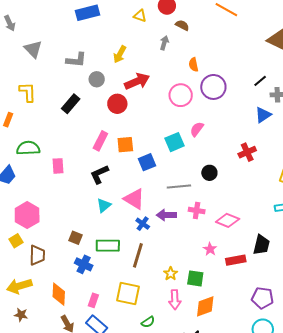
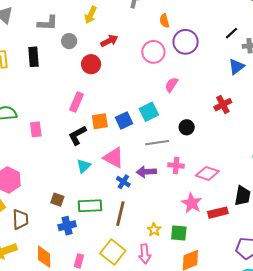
red arrow: (137, 81) -> (109, 41), size x0.7
black rectangle: (71, 104) -> (33, 57), moved, turned -42
cyan square: (175, 142) -> (149, 112), moved
orange square: (125, 145) -> (100, 121), moved
pink star: (210, 249) -> (192, 203), size x1.5
blue cross: (84, 264) -> (67, 226), turned -36
yellow square: (128, 294) -> (113, 252), turned 30
pink arrow: (175, 300) -> (145, 254), moved

